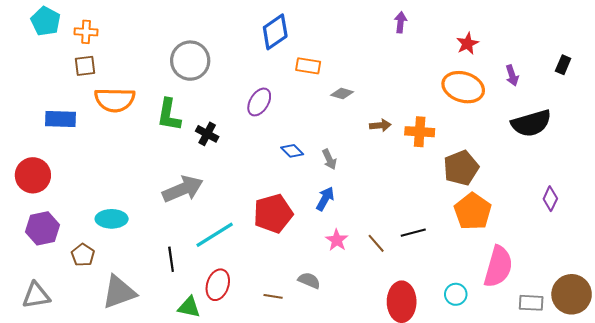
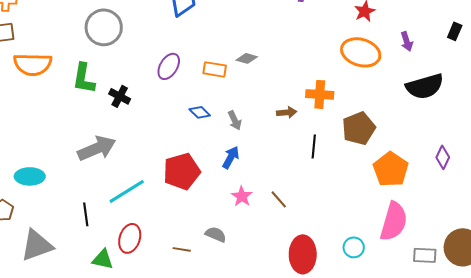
orange rectangle: (308, 66) -> (215, 69), moved
brown arrow: (380, 125) -> (287, 112), moved
orange pentagon: (473, 211) -> (391, 169), moved
black line: (413, 233) -> (314, 146), moved, turned -70

